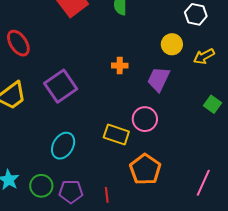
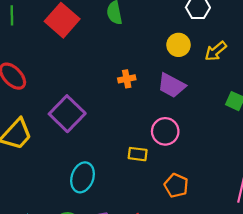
purple trapezoid: (159, 79) -> (172, 85), turned -76
yellow rectangle: (116, 135) -> (138, 154), size x0.7
orange pentagon: (145, 169) -> (176, 186), size x0.7

